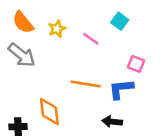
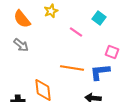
yellow star: (57, 29) -> (51, 11), moved
gray arrow: (22, 55) -> (21, 45), size x0.7

